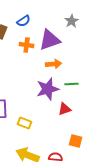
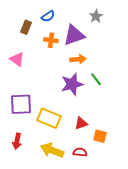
green line: (72, 84) -> (96, 79), turned 56
red triangle: (65, 109) -> (81, 123), moved
yellow rectangle: (25, 123) -> (49, 118), size x1.6

